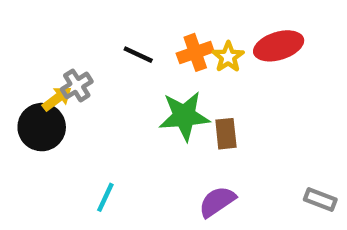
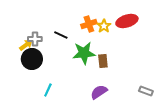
black line: (138, 55) -> (61, 35), moved
gray cross: (77, 85) -> (35, 39), turned 32
black circle: (42, 127) -> (32, 59), moved

